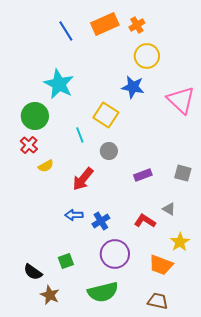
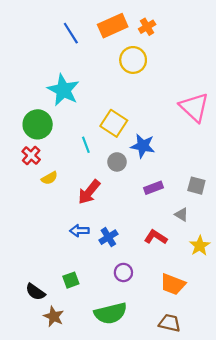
yellow circle: (147, 56) -> (133, 60), moved
blue star: (133, 87) -> (143, 146), moved
gray triangle: (169, 209) -> (181, 215), moved
yellow star: (180, 242) -> (200, 246), moved
purple circle: (115, 254) -> (123, 273), size x0.6

